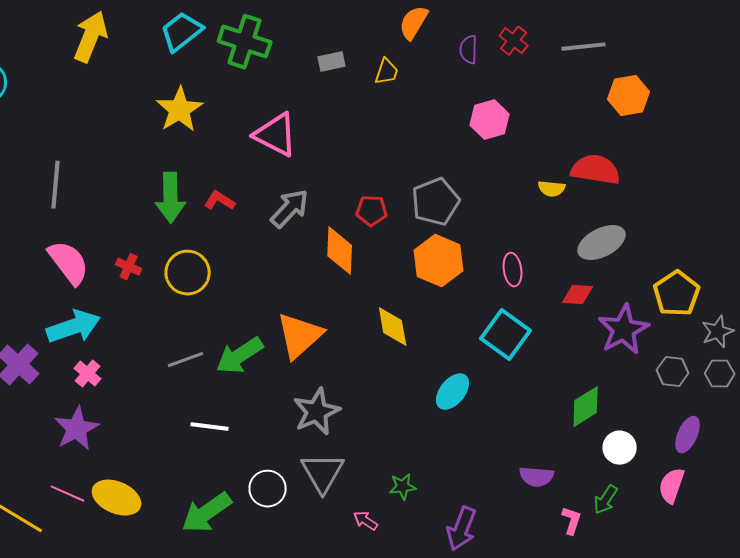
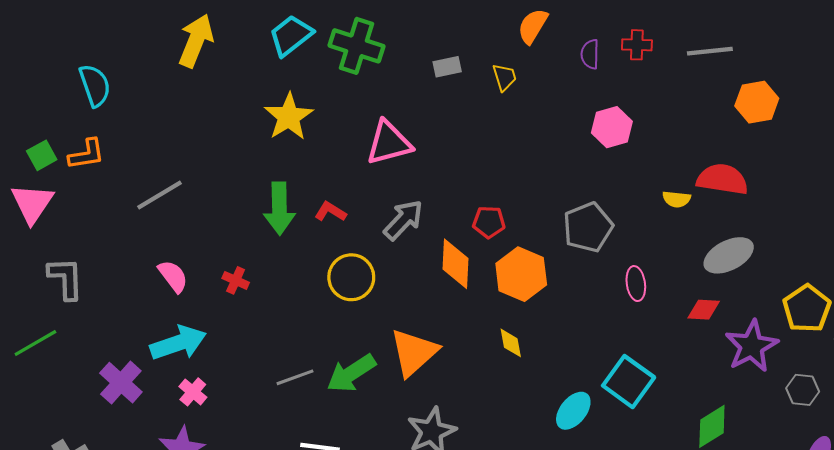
red cross: (514, 41) -> (637, 45), turned -36
yellow trapezoid: (387, 72) -> (505, 77), turned -36
pink triangle: (276, 135) -> (389, 143), turned -42
gray line: (56, 185) -> (159, 195), turned 54
gray pentagon: (436, 202) -> (588, 227), moved
orange hexagon: (439, 261) -> (521, 274), moved
pink semicircle: (69, 263) -> (173, 276), size x0.7
yellow circle: (188, 273) -> (351, 277), moved
yellow diamond: (393, 327) -> (511, 343), size x0.7
cyan square: (506, 335) -> (629, 382), moved

